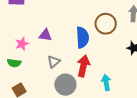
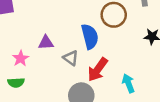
gray triangle: (54, 62) -> (71, 58), moved, turned -32
red arrow: (83, 66) -> (98, 70), turned -145

